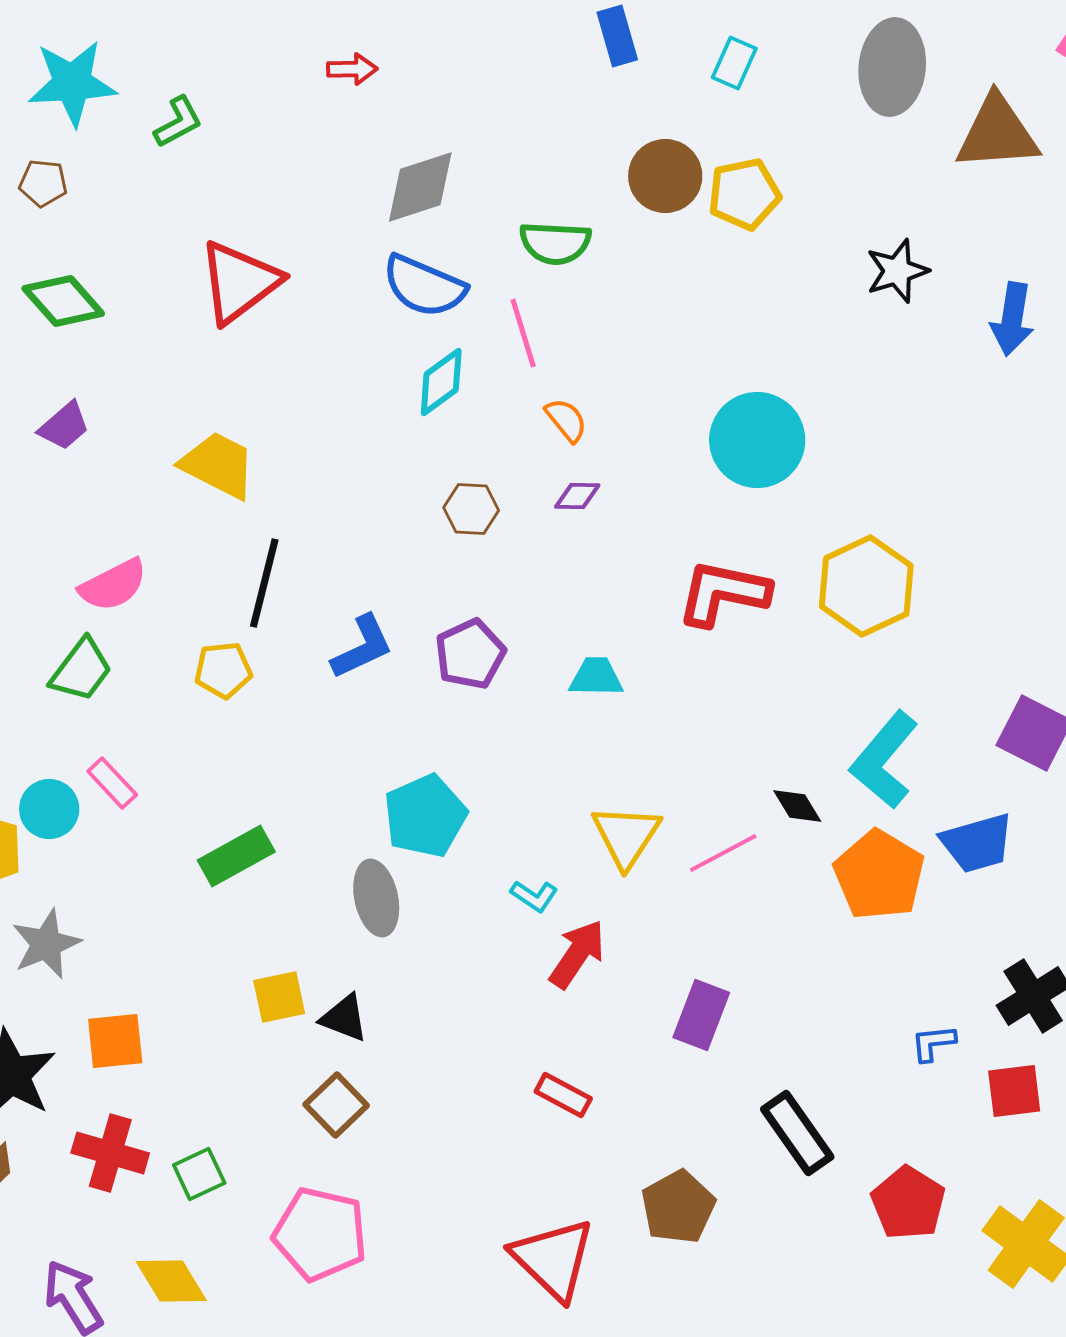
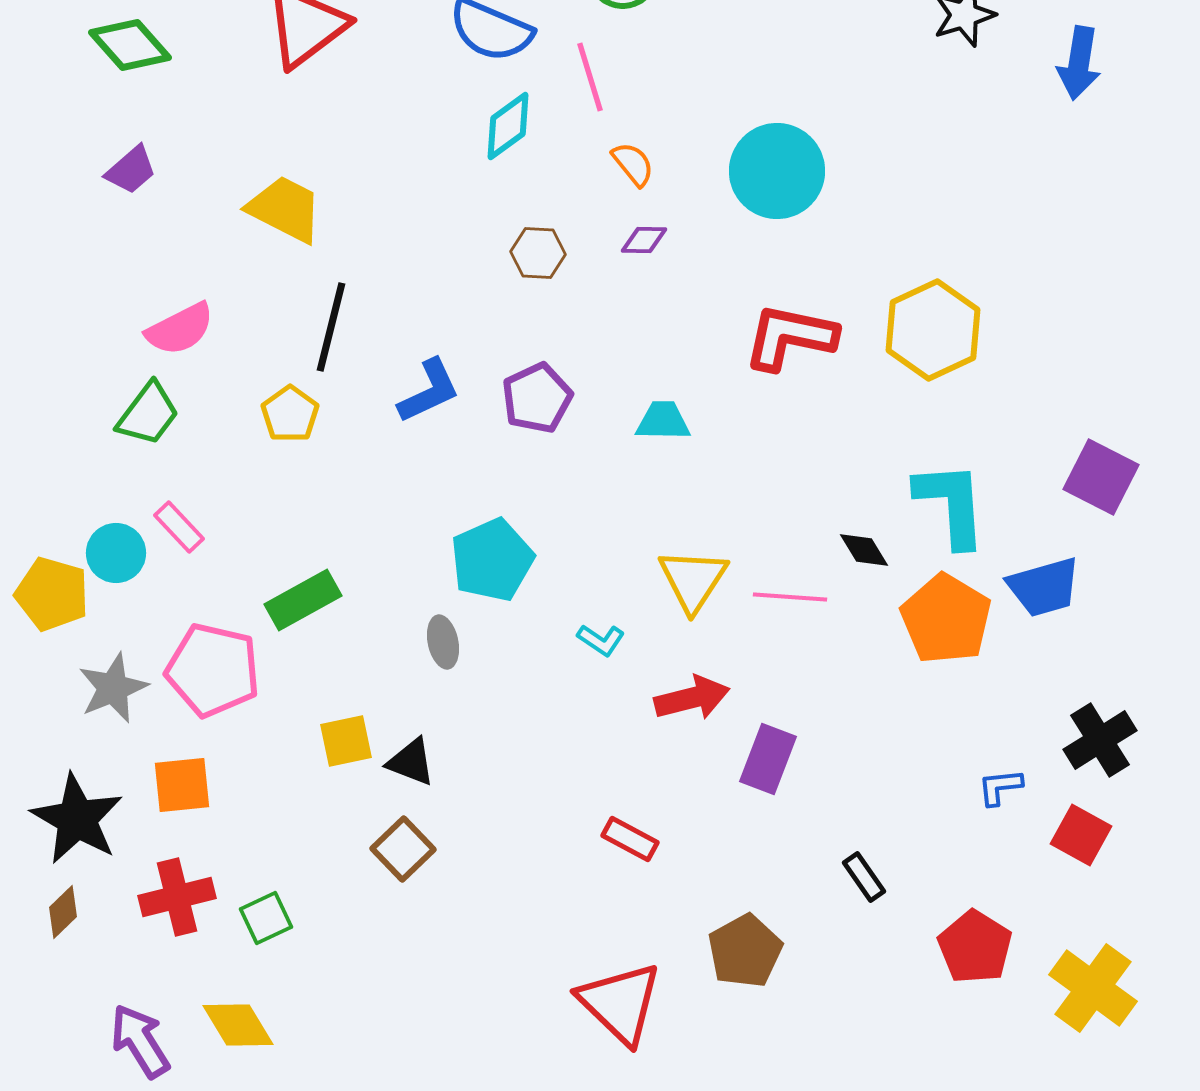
cyan circle: (757, 440) -> (777, 171), moved
yellow pentagon: (223, 670) -> (290, 414), turned -30
cyan L-shape: (884, 760) -> (951, 504), turned 136
pink line: (723, 853) -> (790, 597), turned 32
gray ellipse: (376, 898) -> (443, 642), size x0.7
red arrow: (577, 954) -> (692, 698), moved, turned 42
red square: (1014, 1091) -> (1081, 835), turned 36
black rectangle: (797, 1133) -> (864, 877), size x0.6
red cross: (110, 1153) -> (177, 897), turned -30
pink pentagon: (320, 1234) -> (213, 670), moved

